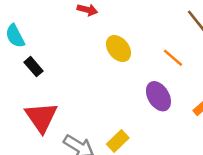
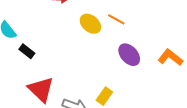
orange line: (173, 58) -> (116, 19), moved

